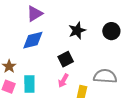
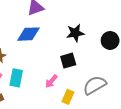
black square: (66, 59) -> (68, 61), moved
gray semicircle: (105, 76) -> (95, 85), turned -45

